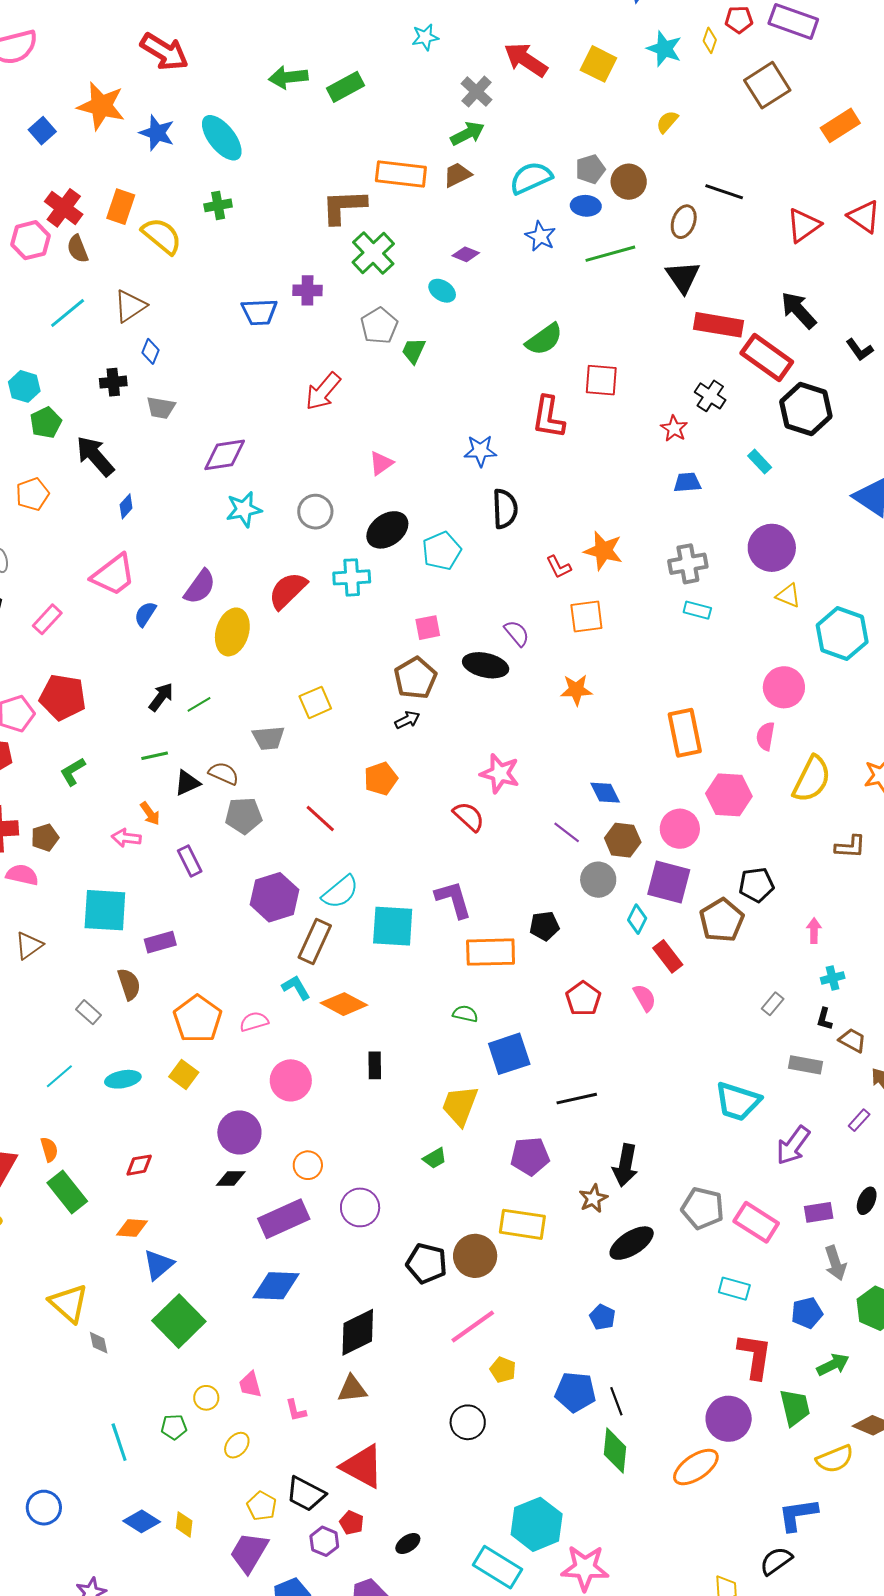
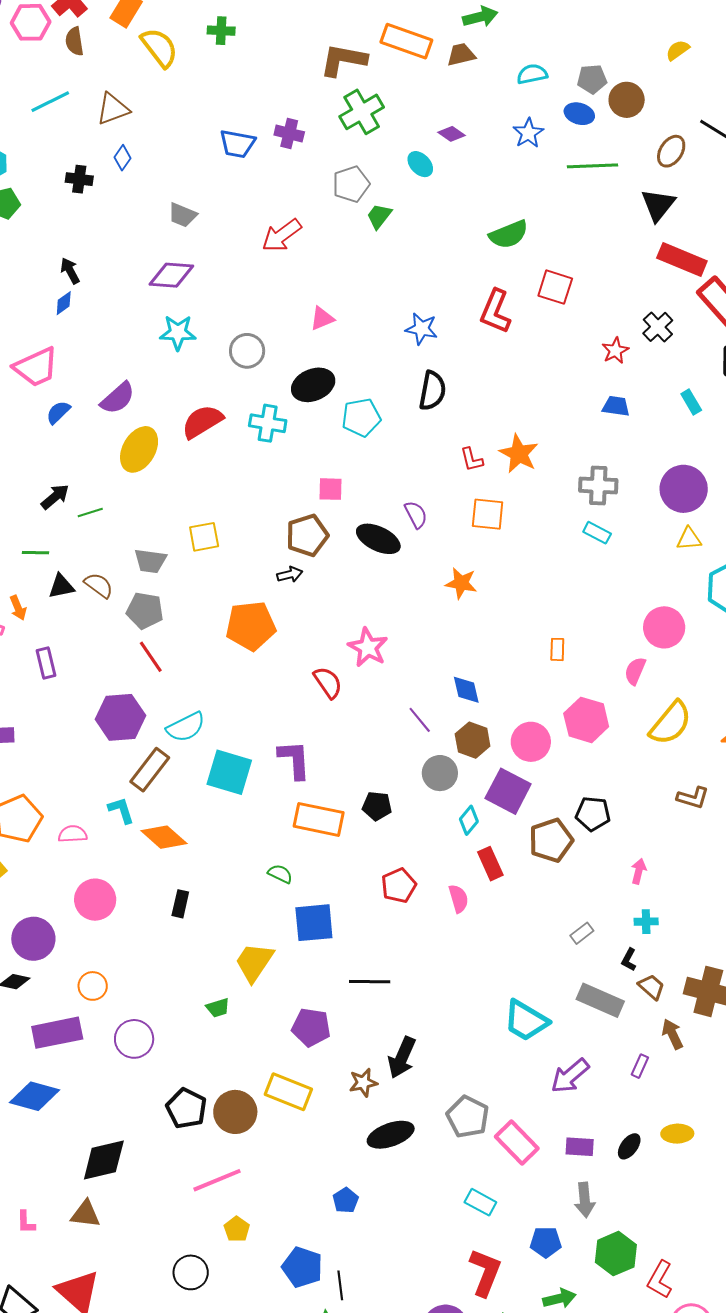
cyan semicircle: (531, 178) -> (532, 74), size x0.7
gray trapezoid: (161, 408) -> (182, 215), moved
black arrow: (95, 456) -> (70, 271), moved, size x0.6
yellow triangle: (788, 595) -> (689, 539), turned -40
orange rectangle: (685, 733) -> (557, 649), size x0.5
orange pentagon: (381, 779) -> (251, 626), size x1.5
gray pentagon: (244, 816) -> (145, 611), moved
red line: (320, 818) -> (151, 657), moved
gray rectangle: (806, 1065) -> (600, 1000), size x1.4
purple rectangle: (859, 1120) -> (640, 1066), turned -30

